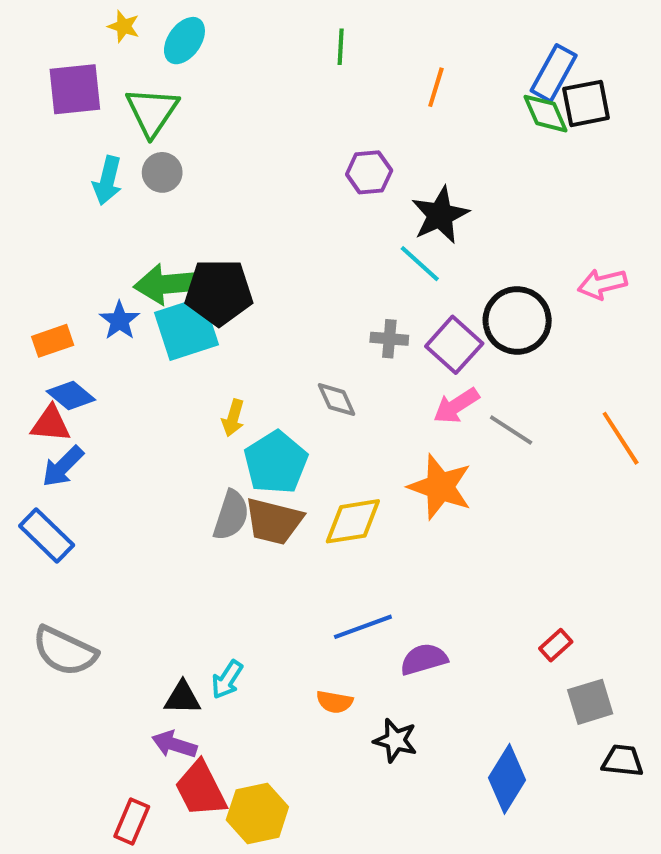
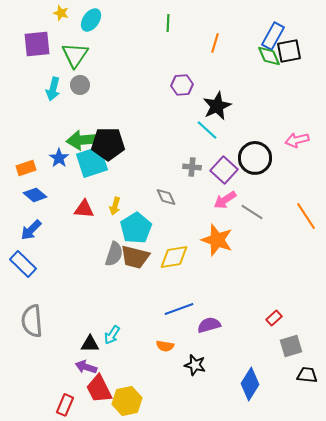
red triangle: (51, 424) -> (84, 209), moved
gray semicircle: (65, 651) -> (32, 321), turned 60

